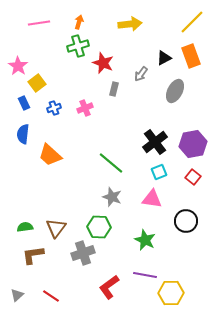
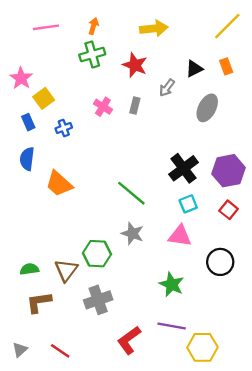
orange rectangle: (191, 56) -> (226, 66), size x0.6
red star: (103, 63) -> (135, 65), moved
pink cross: (85, 108) -> (103, 107), moved, turned -35
green hexagon: (99, 227) -> (97, 254), moved

